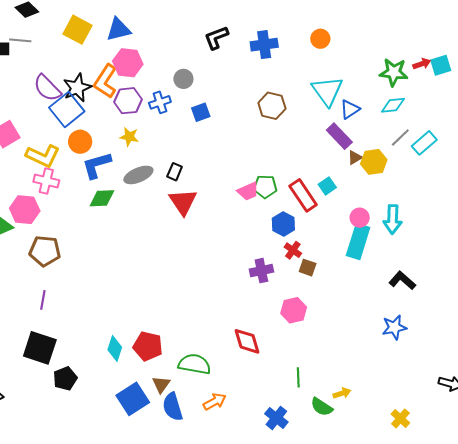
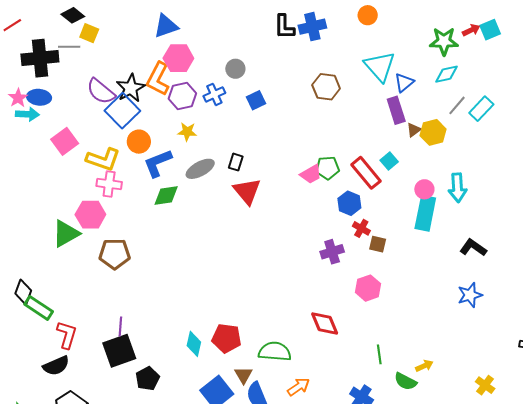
yellow square: (77, 30) -> (89, 33), moved, size x0.7
black L-shape: (216, 38) -> (284, 27), moved, turned -64
purple rectangle: (339, 136) -> (396, 110), turned 32
purple line: (43, 300) -> (120, 327), moved
black square: (40, 348) -> (119, 351), turned -32

